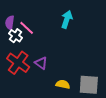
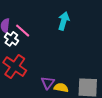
purple triangle: (41, 63) -> (48, 83), moved, turned 32

